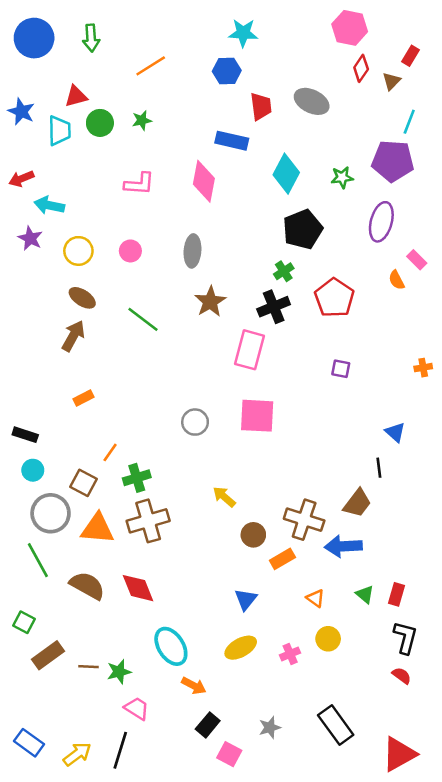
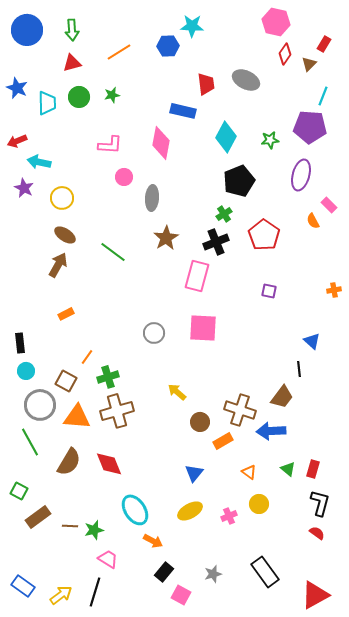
blue hexagon: (227, 71) -> (168, 46), moved
red triangle: (76, 96) -> (72, 63), moved
pink circle: (130, 251) -> (124, 177), moved
black rectangle: (25, 435) -> (20, 343), turned 66
brown semicircle: (87, 586) -> (69, 462), turned 92

